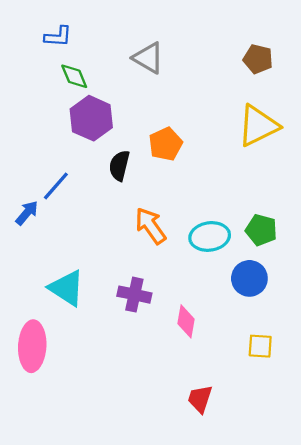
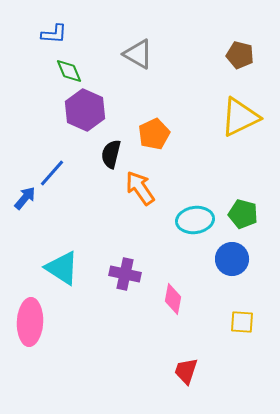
orange arrow: (150, 226) -> (140, 188), moved

